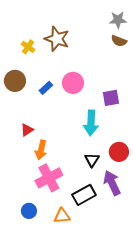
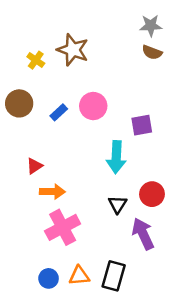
orange arrow: (41, 150) -> (52, 192), turned -102
black rectangle: (84, 195) -> (114, 276), moved, turned -45
blue circle: (29, 211) -> (49, 278), moved

